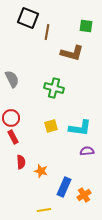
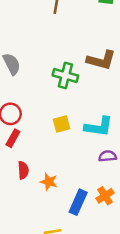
brown L-shape: (72, 53) -> (101, 60), moved
red rectangle: (13, 137) -> (13, 138), turned 56
orange cross: (84, 195) -> (105, 196), moved

